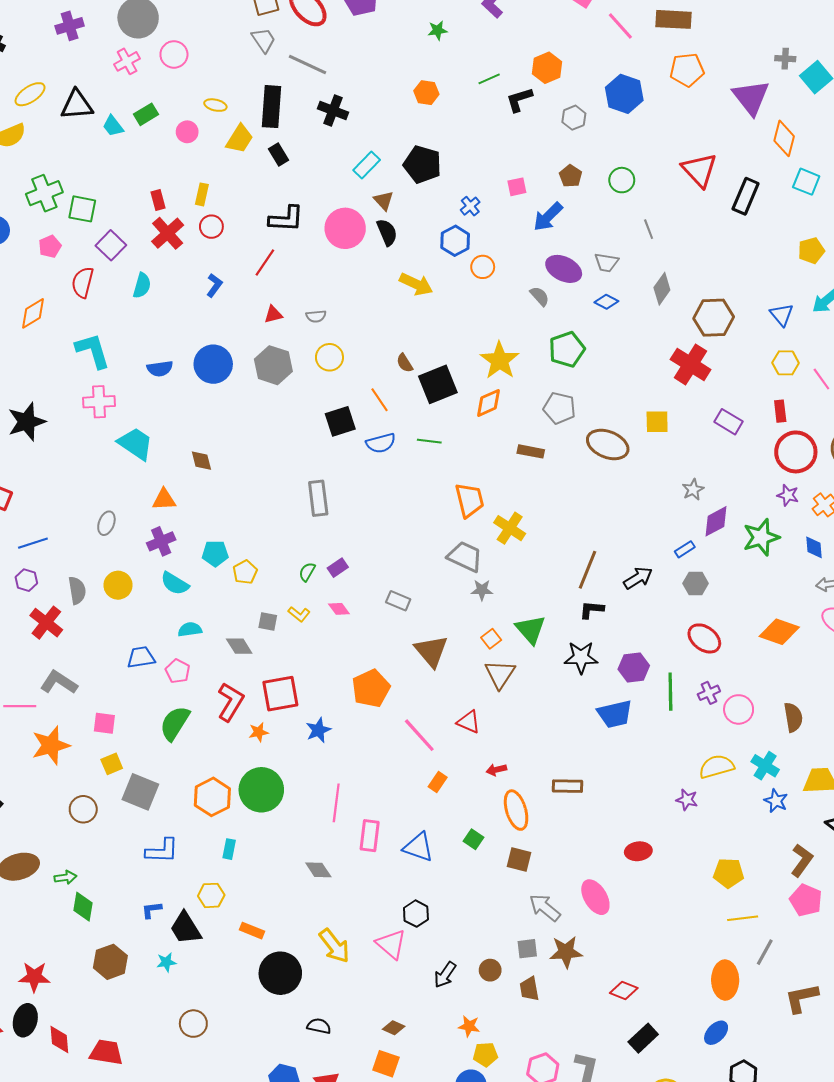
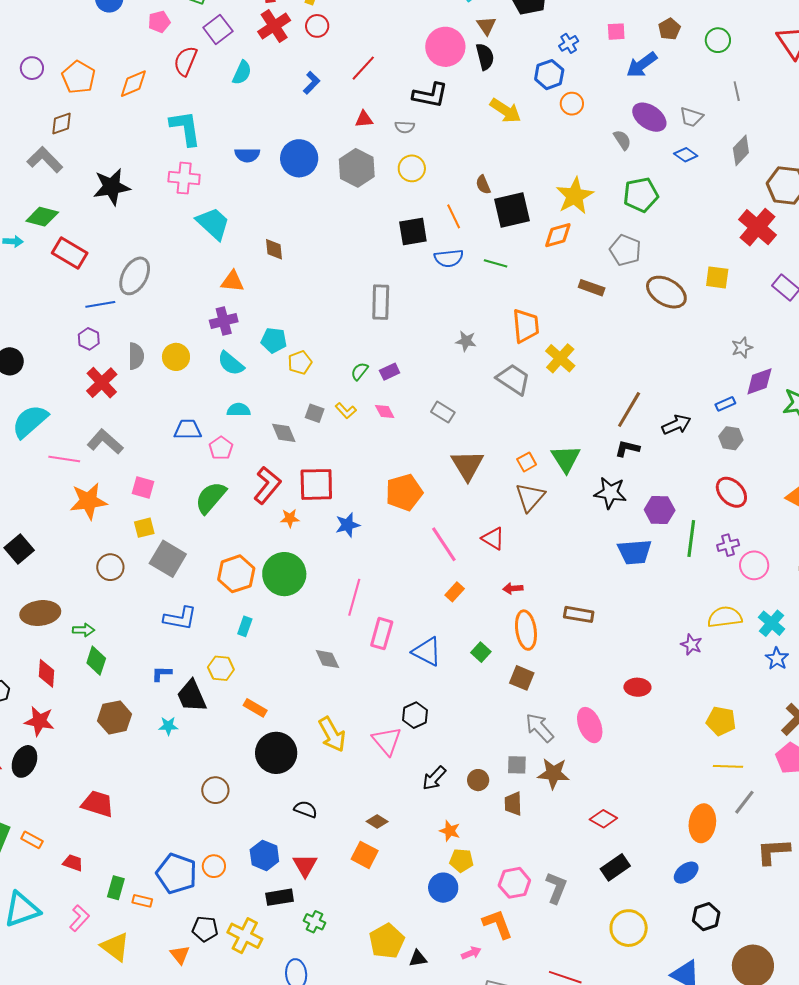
black L-shape: (286, 219) -> (430, 95), moved
gray ellipse: (106, 523) -> (135, 276), moved, size x1.6
gray star: (482, 590) -> (466, 341), moved
brown circle: (193, 1024) -> (215, 790), moved
red diamond: (59, 1039) -> (47, 673), moved

